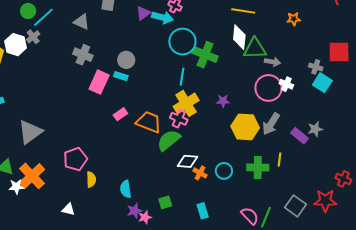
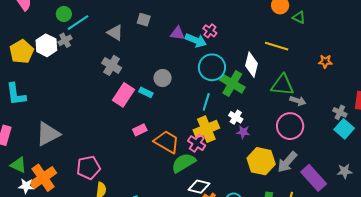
purple triangle: (143, 13) -> (177, 33), turned 35
white diamond: (239, 37) -> (252, 65), moved
gray circle: (126, 60) -> (163, 78), moved
white cross: (286, 84) -> (236, 117), moved
gray star: (315, 129) -> (345, 171), moved
purple rectangle: (300, 136) -> (314, 178), size x1.5

